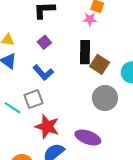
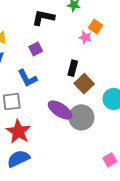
black rectangle: (85, 52) -> (73, 68), size x0.7
purple ellipse: (88, 137) -> (60, 110), moved

